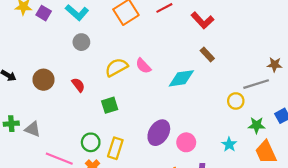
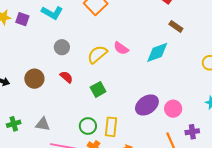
gray circle: (81, 42) -> (62, 47), moved
gray triangle: (33, 129) -> (43, 124), moved
purple ellipse: (159, 133) -> (147, 105), turned 35

